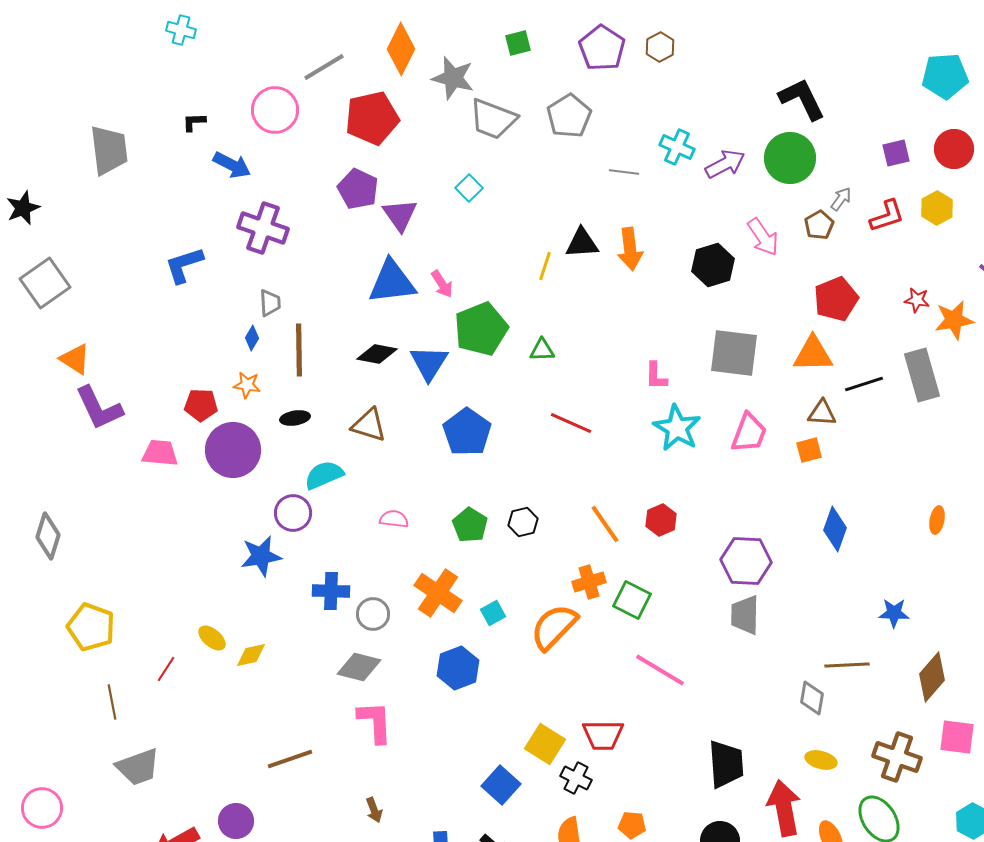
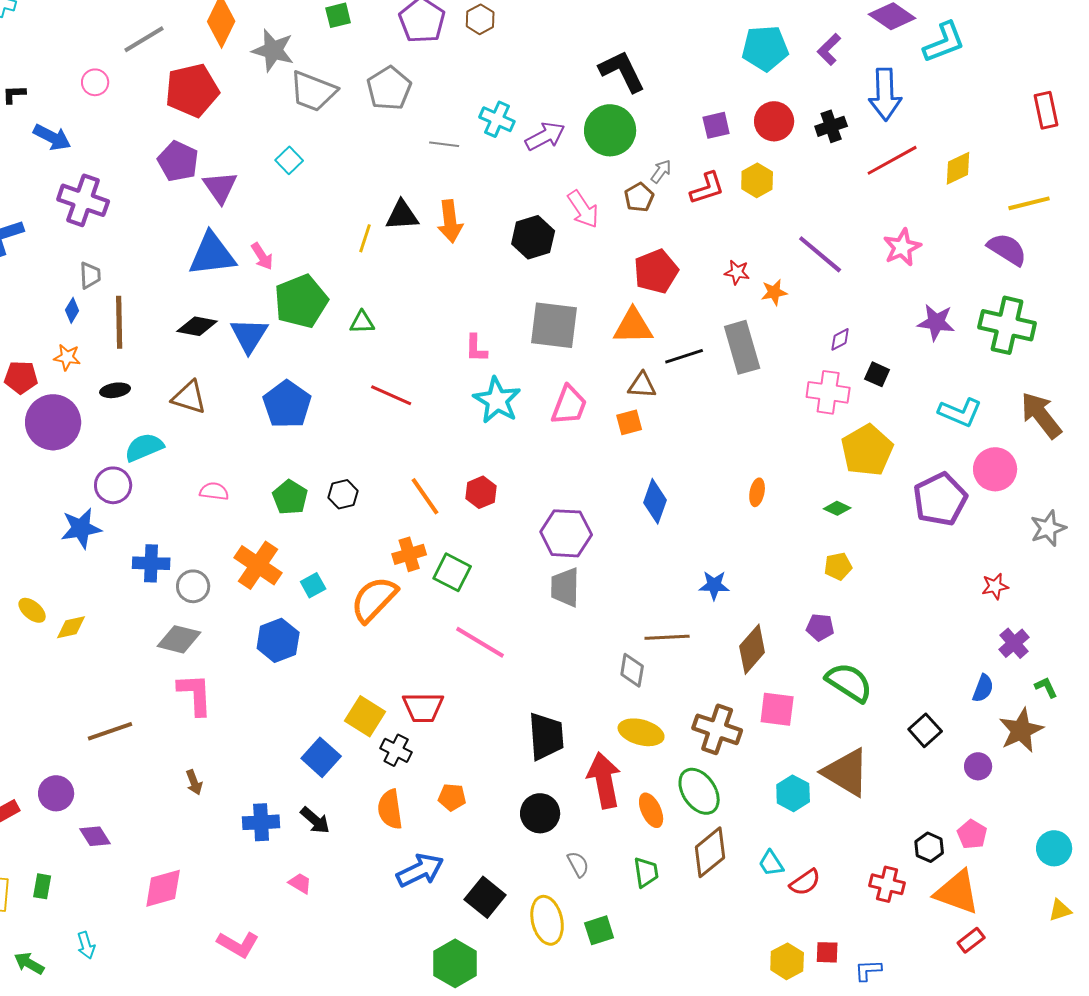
pink circle: (275, 110) -> (95, 82), size x0.6
orange star: (954, 320) -> (774, 292), size x0.7
yellow ellipse: (821, 760) -> (641, 732), size x1.4

